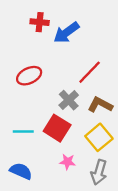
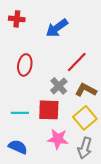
red cross: (40, 22) -> (17, 19), moved
red ellipse: (29, 76) -> (25, 65), turned -55
red square: (57, 128) -> (49, 110), turned -30
pink star: (67, 162) -> (58, 139), size x1.5

